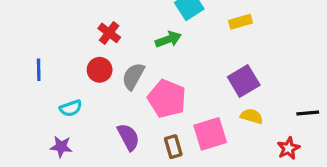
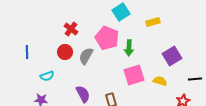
green arrow: (168, 39) -> (129, 48), moved, turned 112
purple square: (244, 81) -> (172, 56), moved
pink pentagon: (167, 99) -> (107, 38), moved
pink square: (210, 134) -> (134, 75), moved

